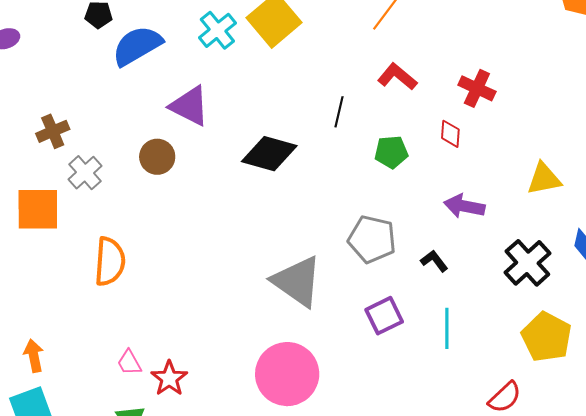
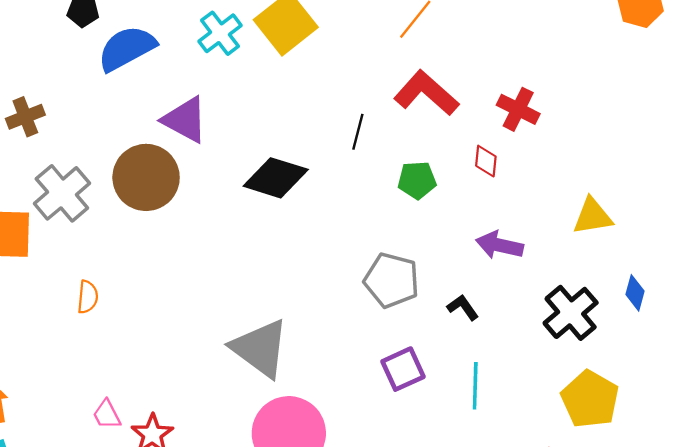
red L-shape: (397, 77) -> (426, 93), size x1.4
brown cross: (53, 131) -> (25, 117), moved
brown circle: (157, 157) -> (146, 177), size x1.6
gray cross: (85, 173) -> (62, 193), size x1.4
orange semicircle: (110, 261) -> (88, 297), size x0.6
gray triangle: (297, 281) -> (260, 348), moved

